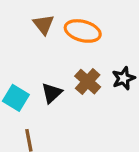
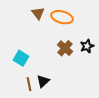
black triangle: (52, 93) -> (43, 81), moved

